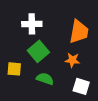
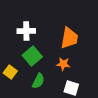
yellow square: (14, 69) -> (10, 72), turned 32
green semicircle: (45, 79) -> (38, 81), turned 98

